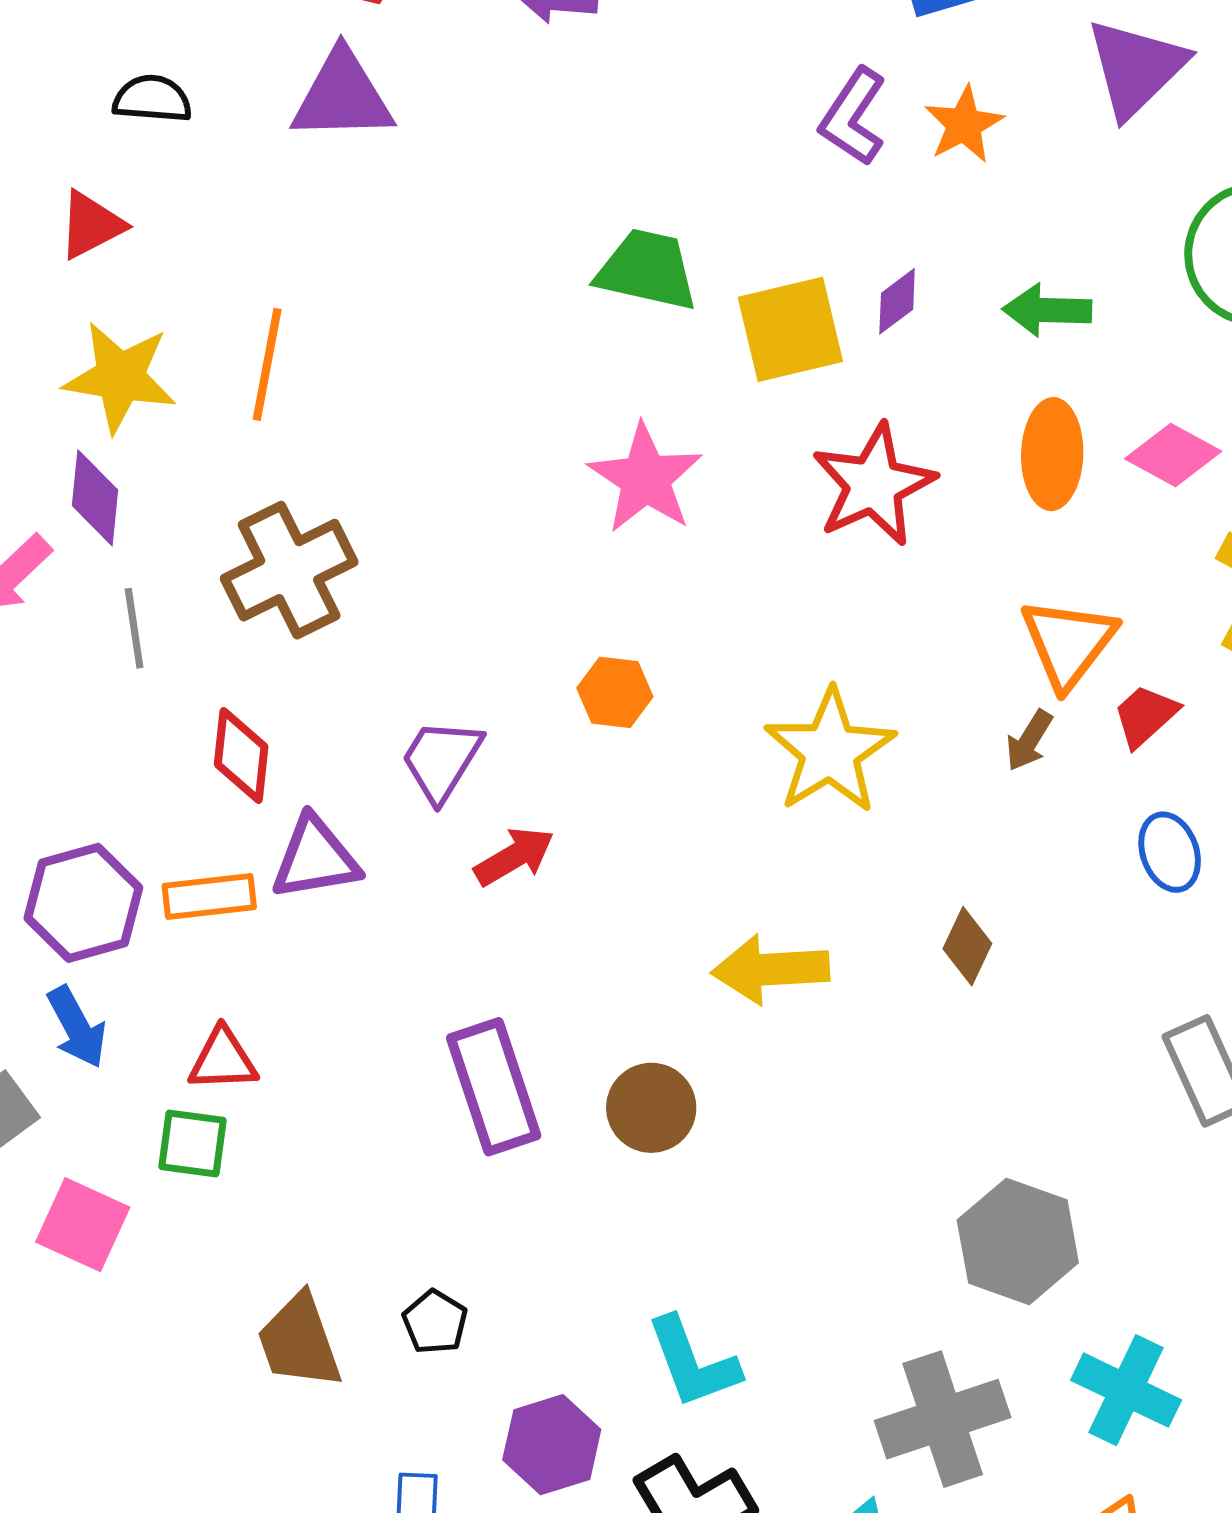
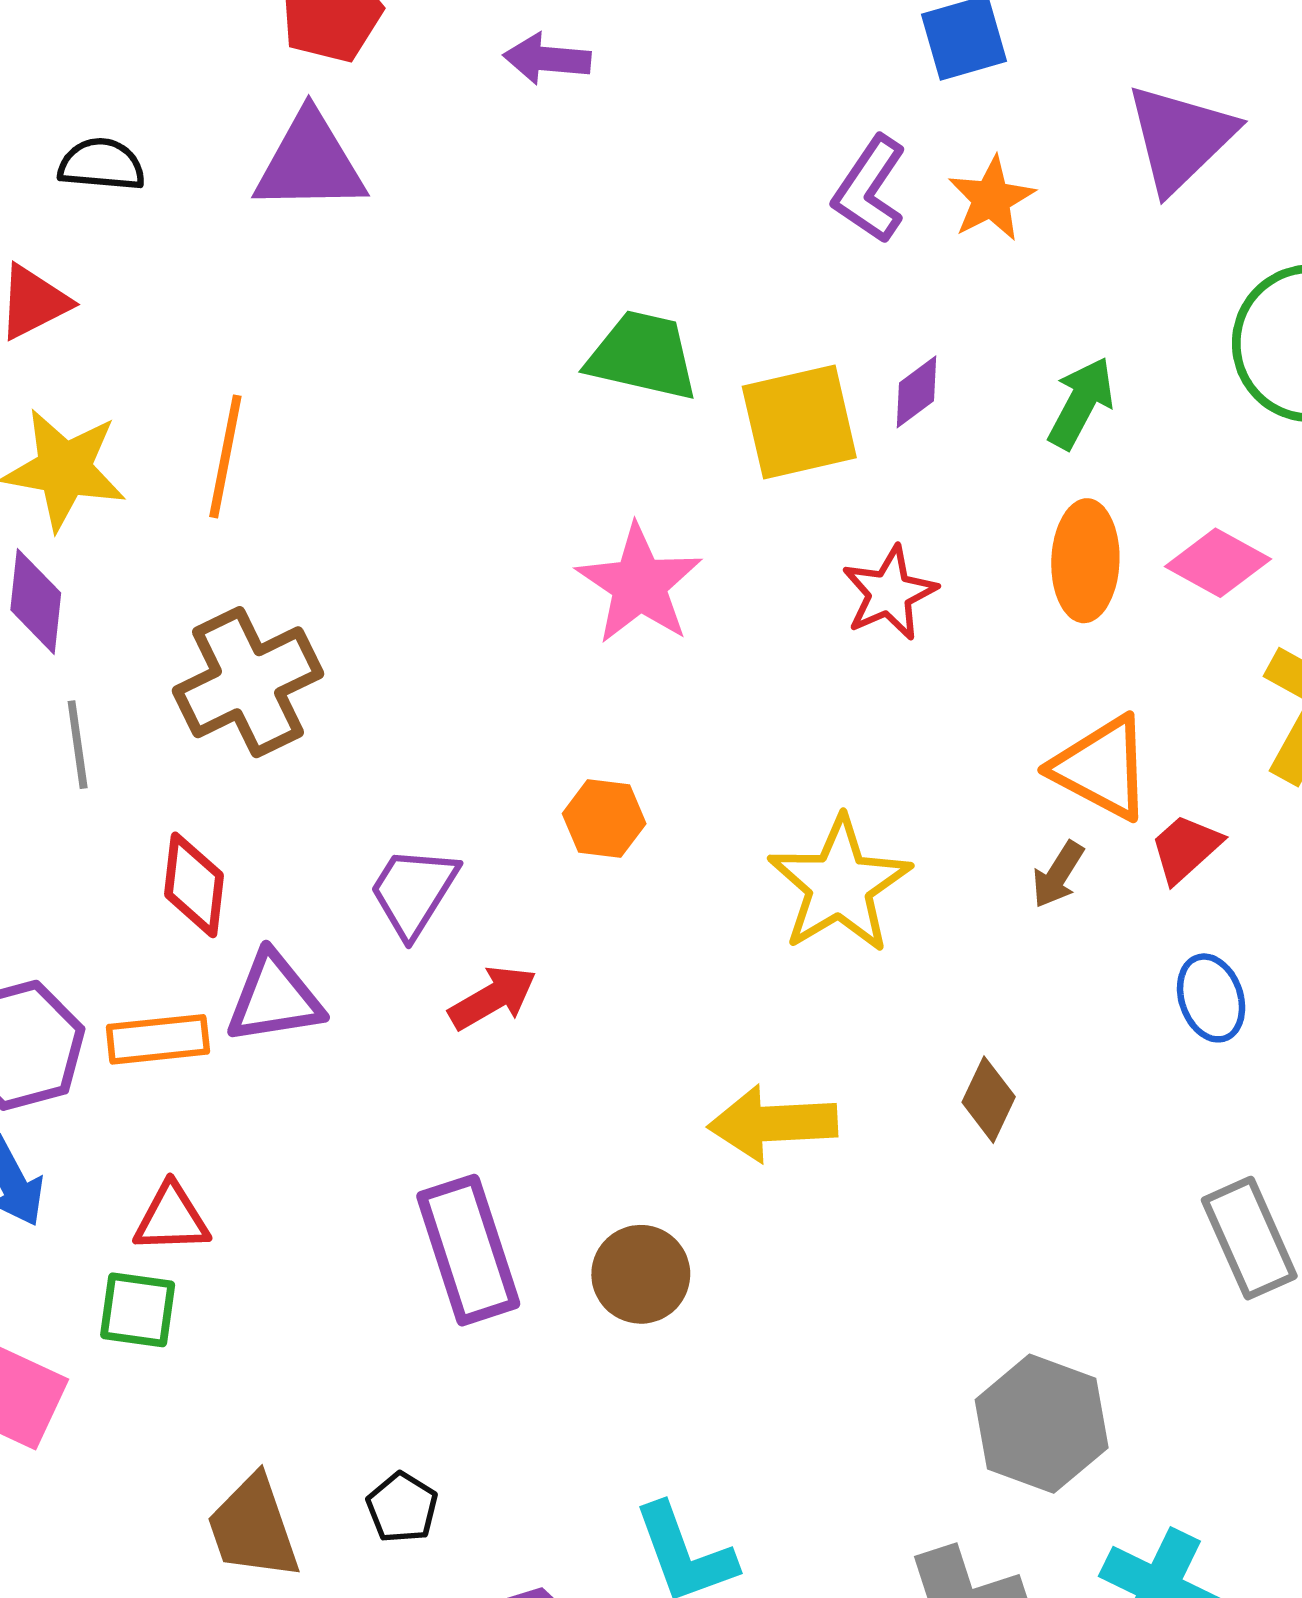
green arrow: (1047, 310) -> (1081, 403), turned 116
red star: (874, 485) -> (889, 593), size x0.7
orange triangle: (1068, 643) -> (1102, 768), turned -40

